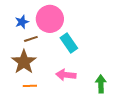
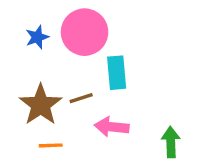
brown line: (31, 39) -> (81, 98), moved
cyan rectangle: (69, 43) -> (117, 73), turned 30

